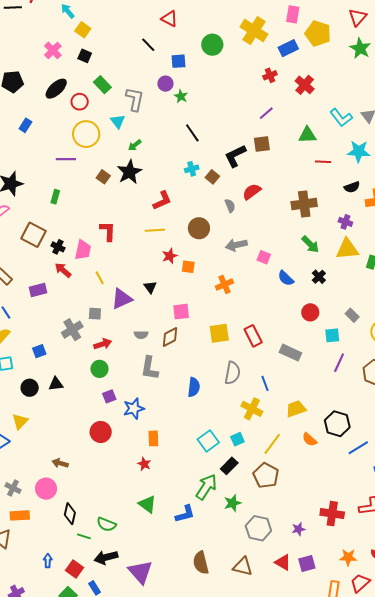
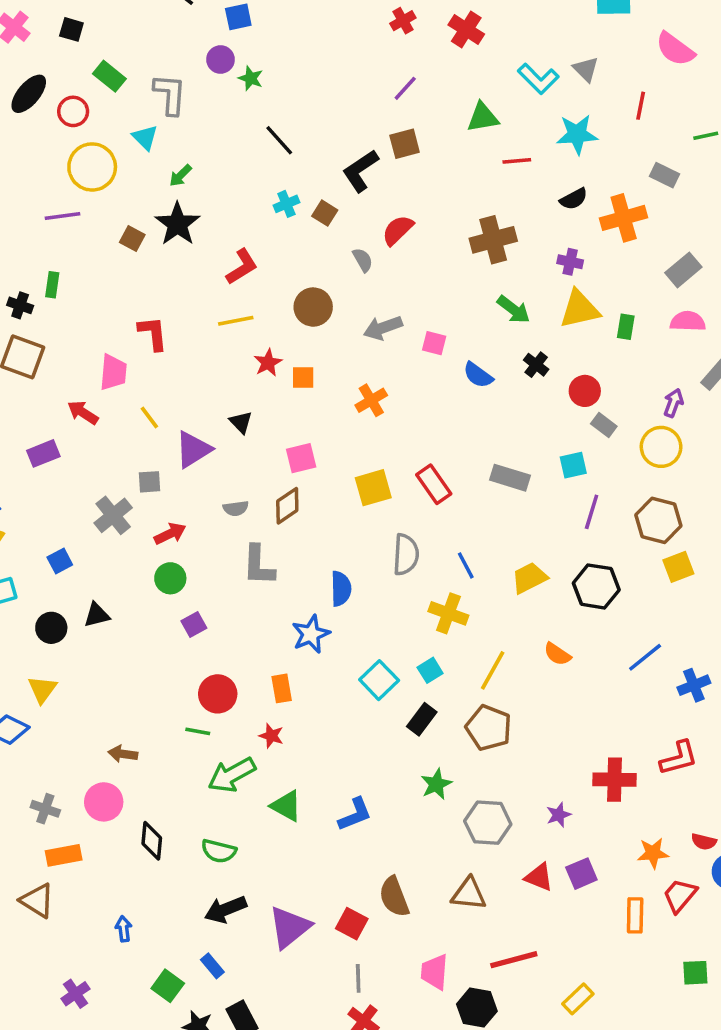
black cross: (58, 247) -> (20, 305), moved
red circle: (310, 312) -> (585, 391), moved
gray rectangle: (290, 353) -> (510, 478), moved
blue star: (134, 408) -> (311, 634), moved
yellow trapezoid: (296, 409) -> (529, 578), moved
black hexagon: (337, 424) -> (596, 586), moved
red circle: (101, 432) -> (218, 694), moved
green arrow: (206, 487) -> (232, 775), moved, turned -144
green line: (84, 536) -> (198, 731), moved
red square: (74, 569) -> (352, 924), moved
purple triangle: (140, 572) -> (290, 927), turned 40

